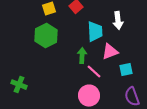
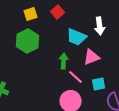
cyan trapezoid: (95, 32) -> (77, 37), turned 115
cyan square: (126, 70) -> (99, 84), moved

